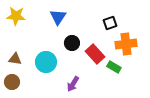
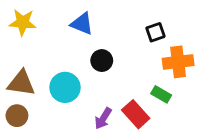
blue triangle: (58, 17) -> (82, 24), turned -42
red rectangle: (95, 54) -> (136, 114), moved
brown triangle: (15, 59) -> (21, 83), size x1.5

